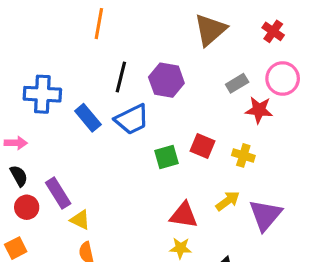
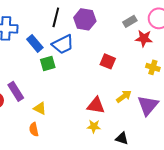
yellow cross: (243, 155) -> (153, 67), moved
green square: (166, 157) -> (48, 63), moved
yellow triangle: (80, 220) -> (40, 108), moved

